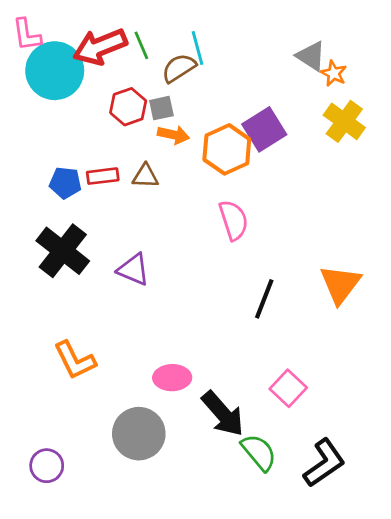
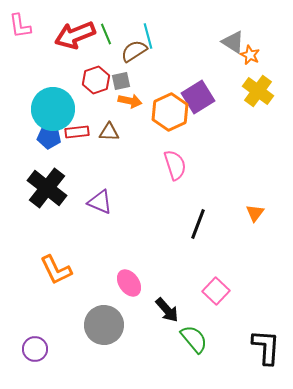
cyan circle: (55, 71) -> (53, 109), moved
orange triangle: (340, 284) -> (255, 213), size x0.6
pink ellipse: (172, 378) -> (129, 283), turned 56
black arrow: (223, 414) -> (167, 310), size x0.7
black L-shape: (324, 463) -> (266, 347), moved, turned -51

